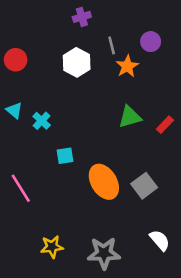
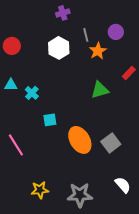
cyan triangle: (14, 110) -> (11, 85), turned -40
red rectangle: (165, 125) -> (129, 73), moved

